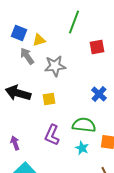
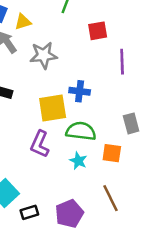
blue cross: (99, 94) -> (80, 91), moved, turned -35
yellow square: (49, 99) -> (53, 108), moved, size x1.6

